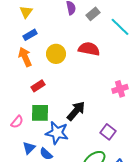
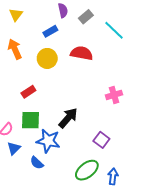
blue rectangle: (30, 35) -> (50, 31), moved
orange arrow: (25, 57) -> (15, 49), moved
blue triangle: (29, 148) -> (14, 148), moved

